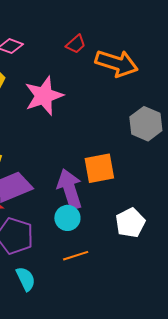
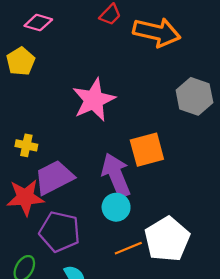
pink star: (44, 96) -> (94, 100), moved
white pentagon: (130, 223) -> (167, 239), moved, size x1.4

